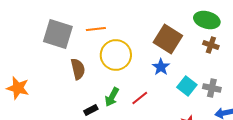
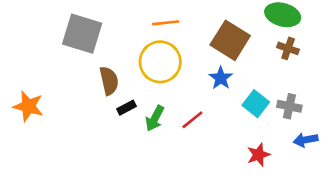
orange line: (96, 29) -> (166, 23), moved
black rectangle: (91, 110) -> (127, 108), moved

